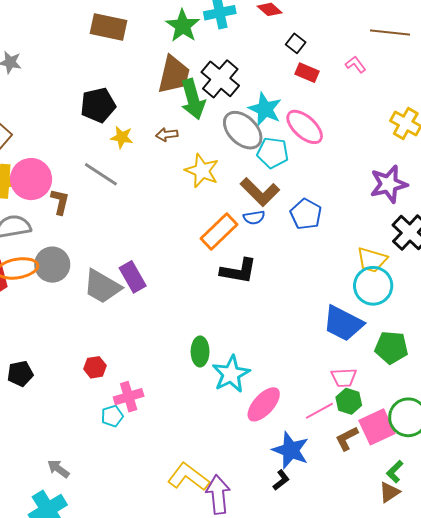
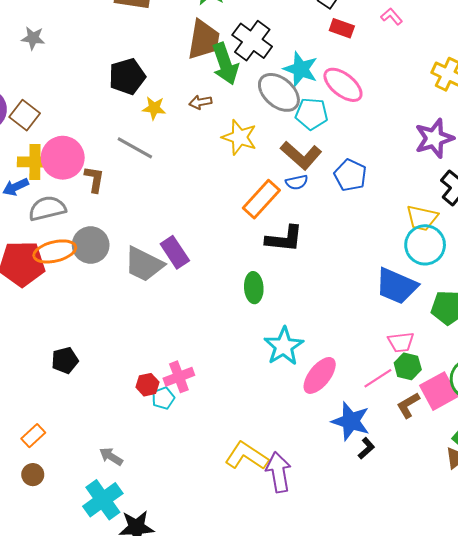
green ellipse: (200, 351) -> (254, 288), moved
red hexagon: (95, 367) -> (147, 385), moved
black L-shape: (281, 480) -> (366, 448), moved

